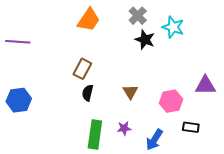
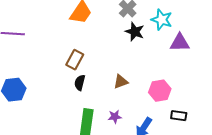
purple triangle: (205, 85) -> (180, 43), moved
brown triangle: (130, 92) -> (121, 82), turned 42

